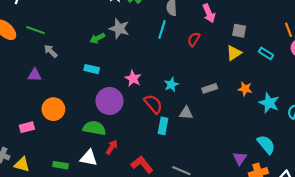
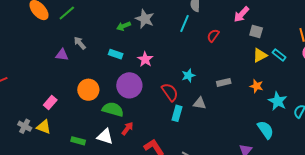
pink arrow: (209, 13) -> (241, 14), moved, turned 60
green line: (36, 30) -> (67, 13), turned -66
gray arrow: (51, 51) -> (80, 43), moved
yellow triangle: (234, 53) -> (260, 55), moved
pink star: (133, 78) -> (145, 59), moved
orange circle: (53, 109) -> (88, 90), moved
pink rectangle: (27, 127) -> (50, 103), turned -40
cyan semicircle: (266, 145) -> (266, 130), moved
yellow triangle: (22, 165) -> (44, 127), moved

